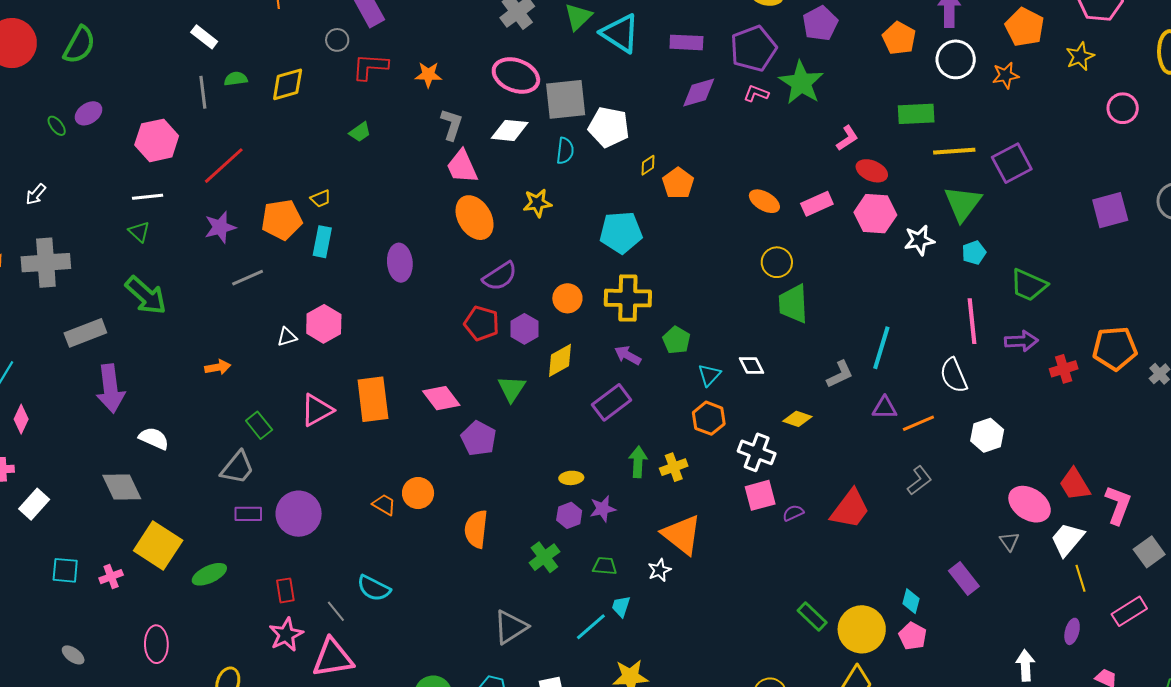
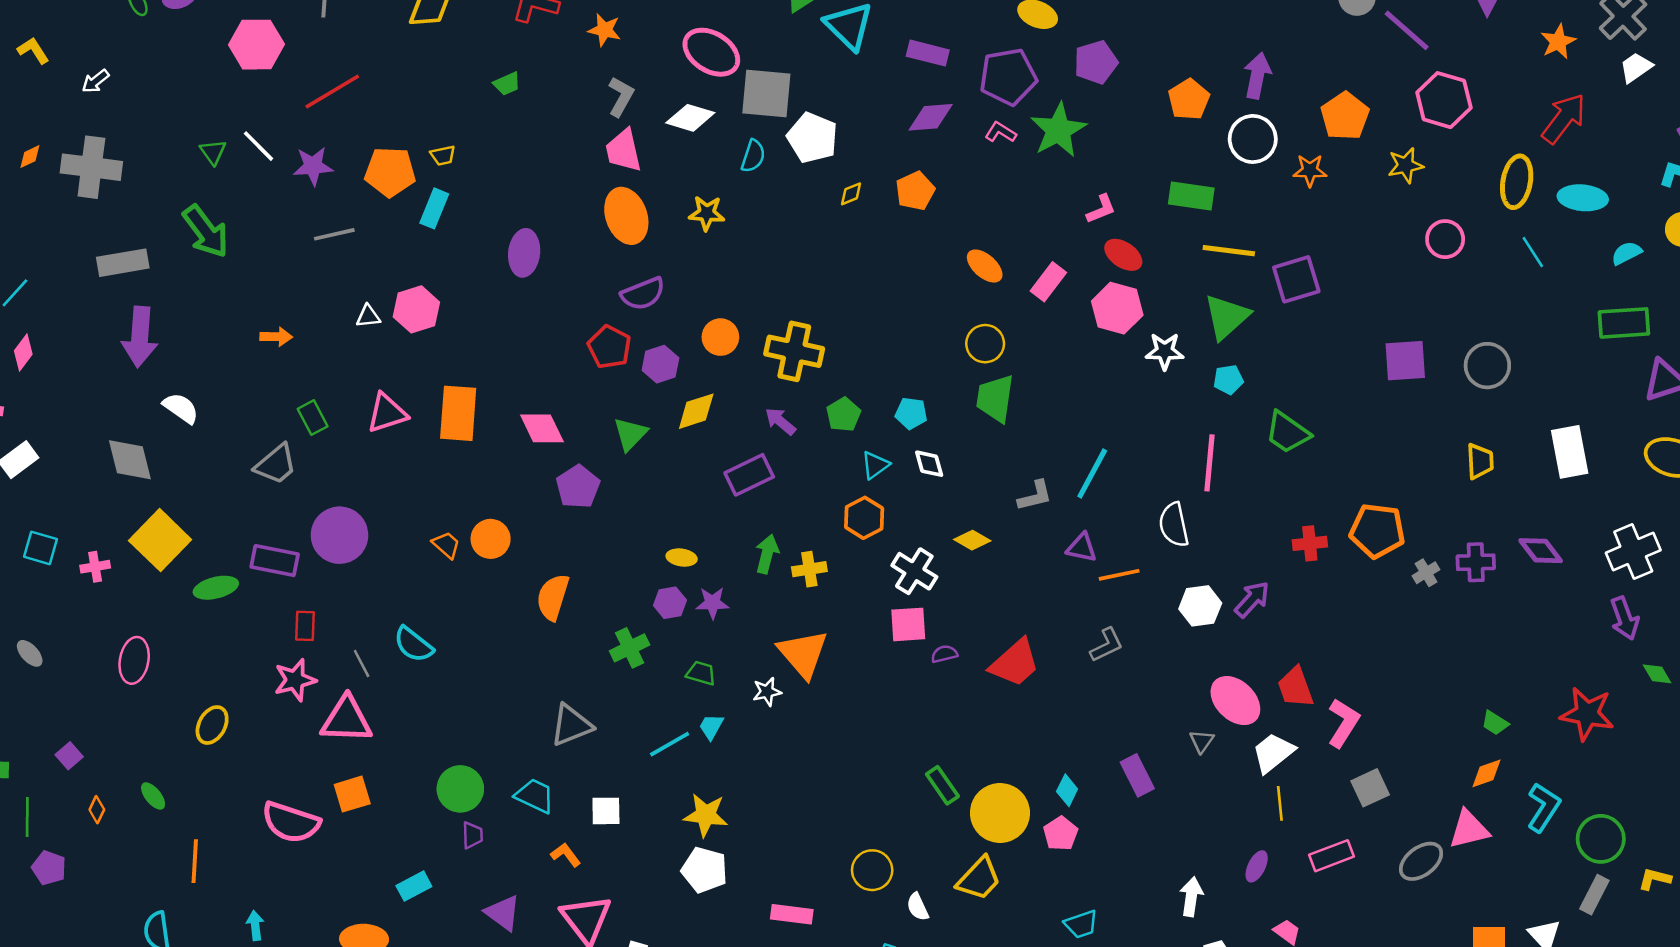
orange pentagon: (678, 183) -> (915, 191), moved
white line: (148, 197) -> (259, 146), moved, turned 40
pink rectangle: (817, 204) -> (1048, 282), turned -40
cyan pentagon: (621, 232) -> (911, 413), moved, size x0.6
purple arrow: (1021, 341) -> (1252, 599), moved, turned -56
purple rectangle: (248, 514) -> (275, 561), moved, size x1.4

